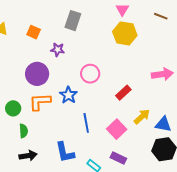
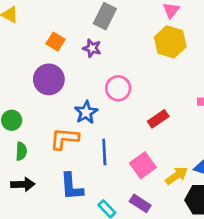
orange square: (34, 32) -> (55, 42), moved
purple star: (58, 50) -> (92, 48), moved
orange L-shape: (40, 102) -> (64, 139), moved
yellow arrow: (142, 117) -> (177, 176), moved

